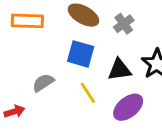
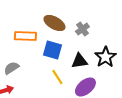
orange rectangle: (27, 21) -> (25, 36), moved
gray semicircle: (43, 83) -> (11, 68), moved

